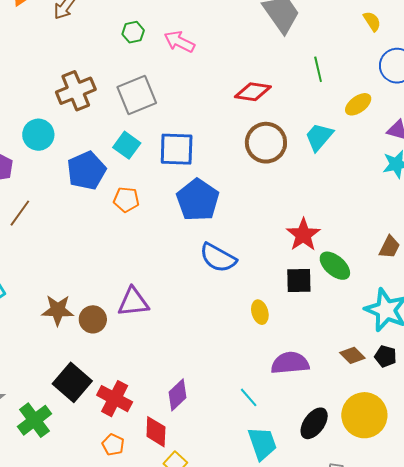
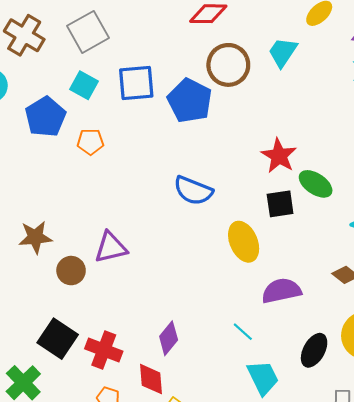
brown cross: (76, 91) -> (24, 35), turned -30
blue pentagon: (198, 200) -> (190, 101), moved
brown star: (58, 310) -> (35, 237), moved
yellow ellipse: (260, 312) -> (244, 242), size x1.6

